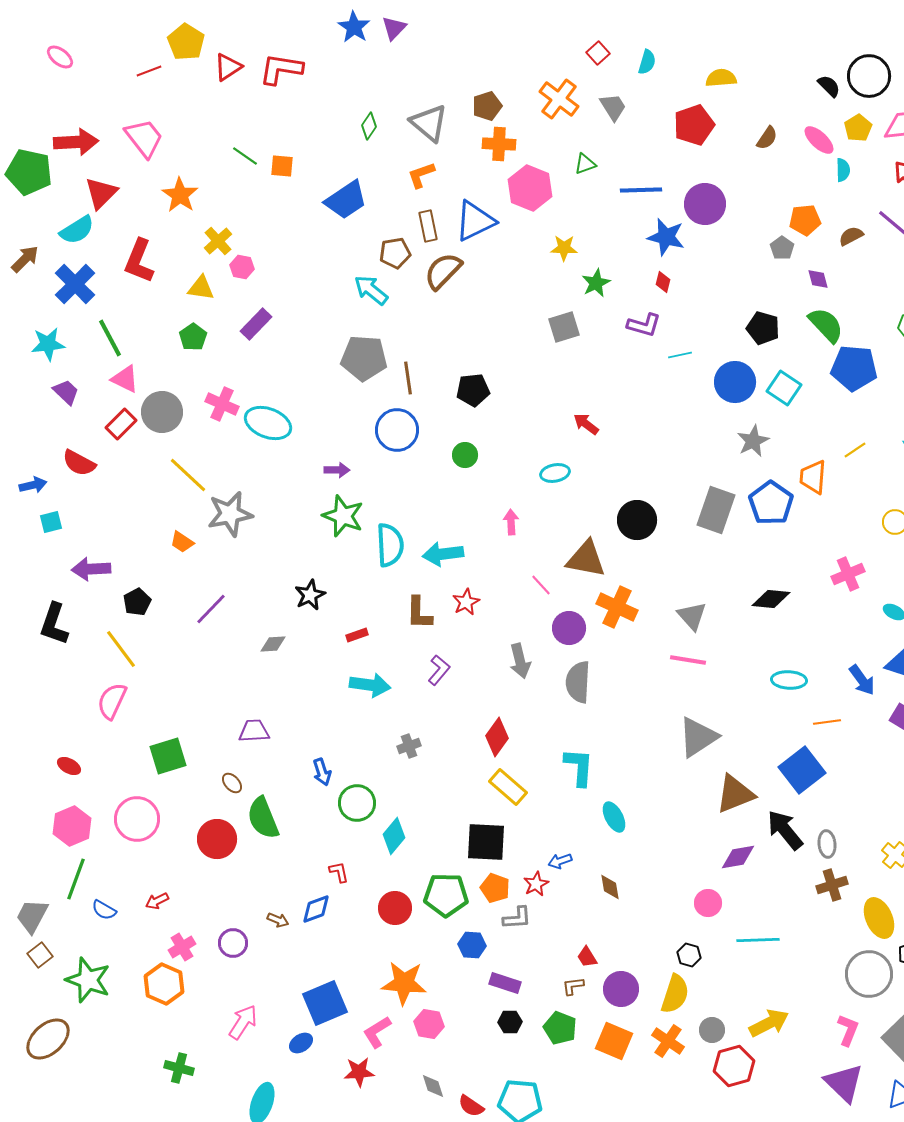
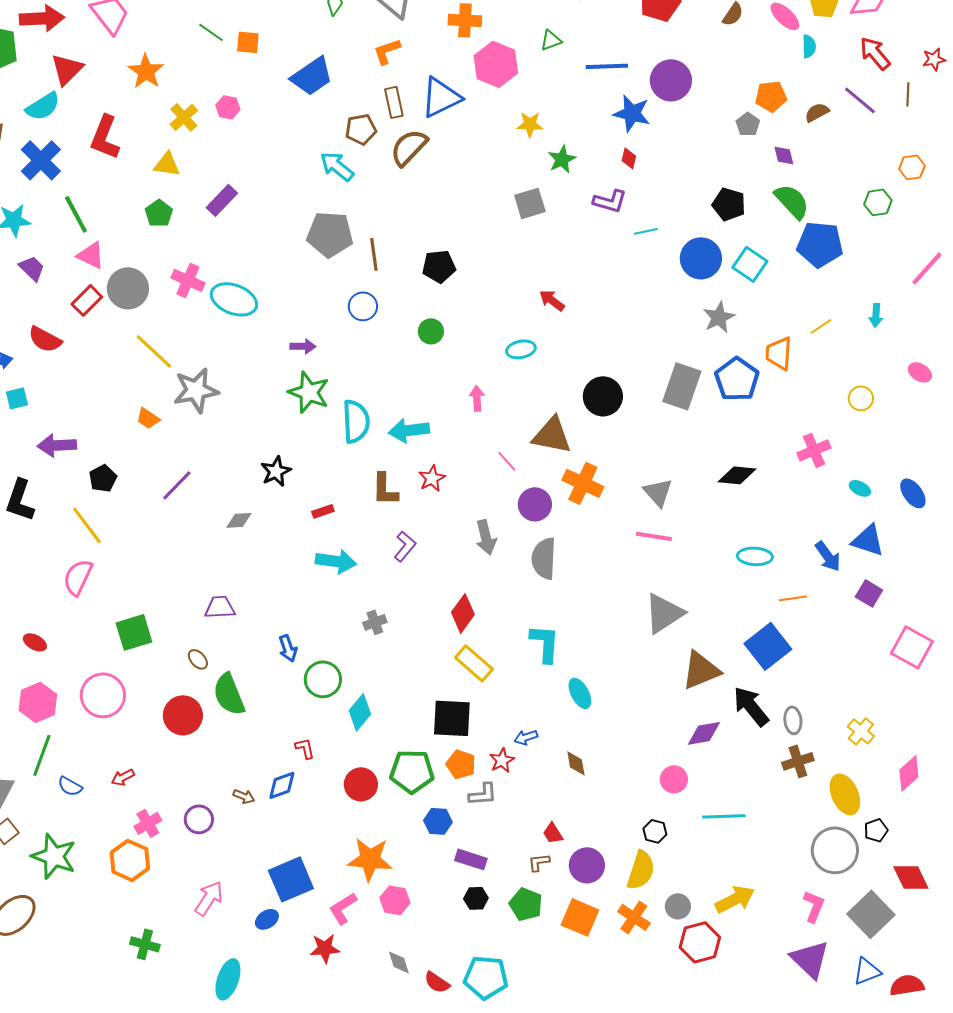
pink hexagon: (242, 267) -> (228, 107), moved
blue circle: (397, 430) -> (363, 306), size x0.7

